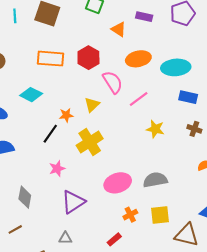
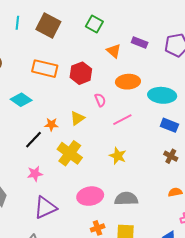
pink semicircle: (113, 82) -> (100, 100), size x0.6
yellow star: (155, 129) -> (118, 156), moved
yellow cross: (90, 142) -> (70, 153), turned -30

